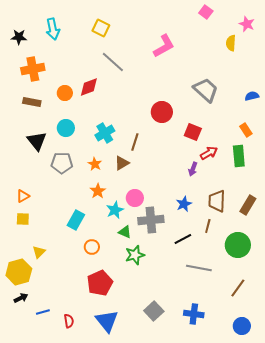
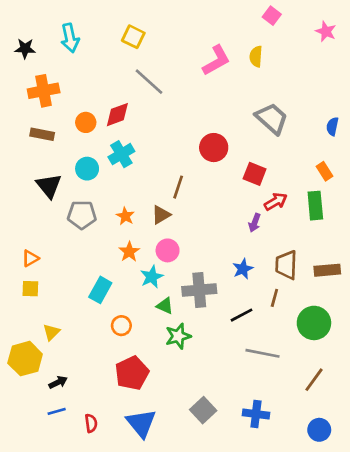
yellow semicircle: (231, 43) -> (256, 56), moved
blue semicircle: (252, 96) -> (332, 126), turned -64
cyan cross: (105, 133) -> (121, 154), moved
pink circle: (135, 198) -> (168, 250), moved
brown rectangle: (248, 205) -> (327, 270), turned 54
black arrow: (21, 298) -> (58, 382), moved

